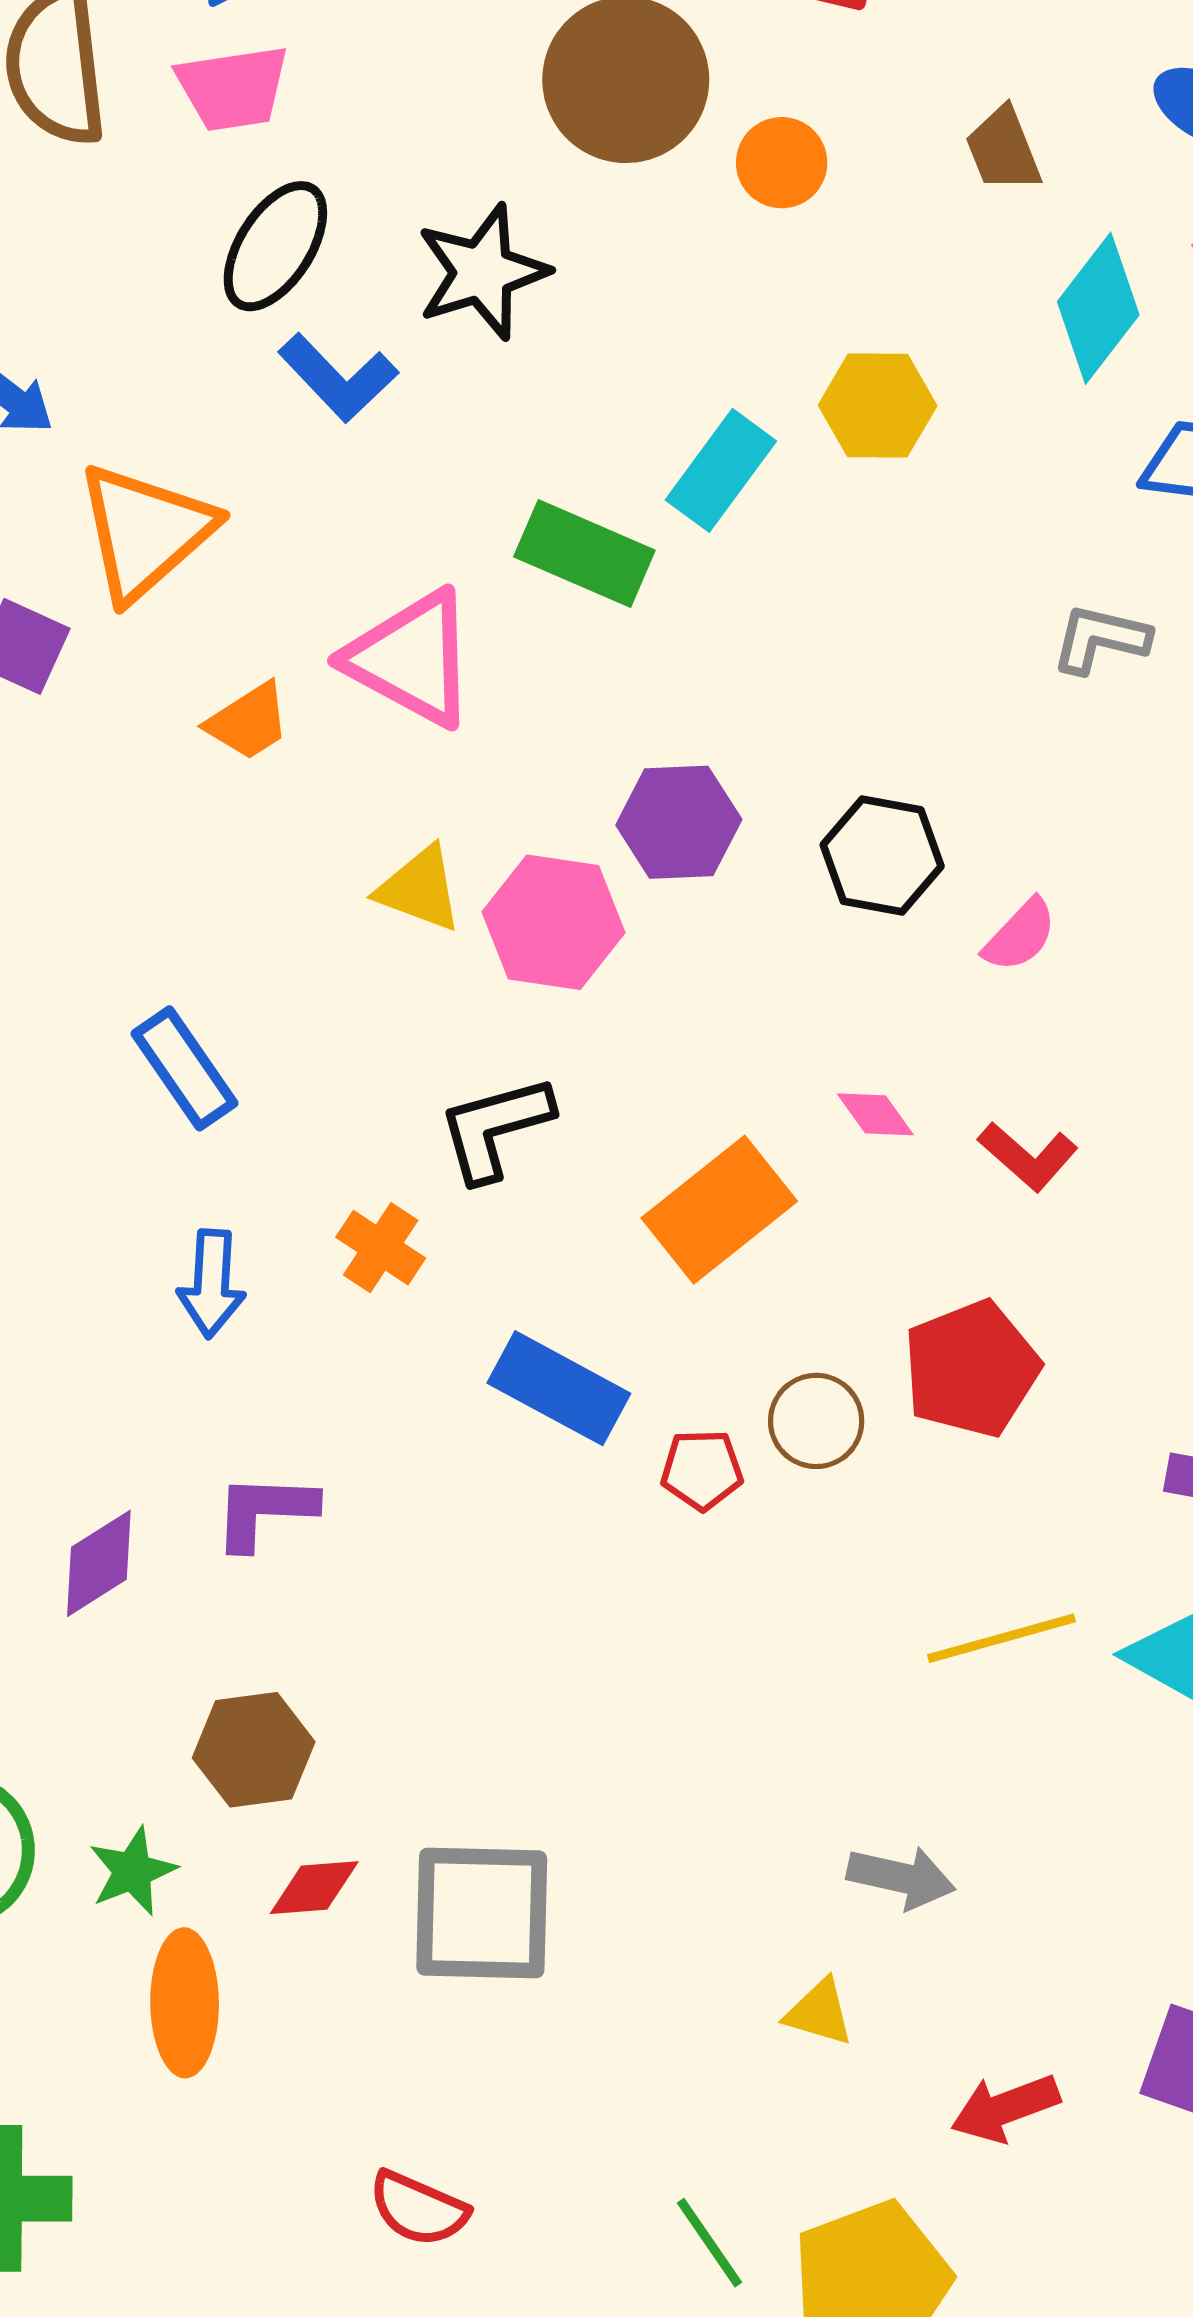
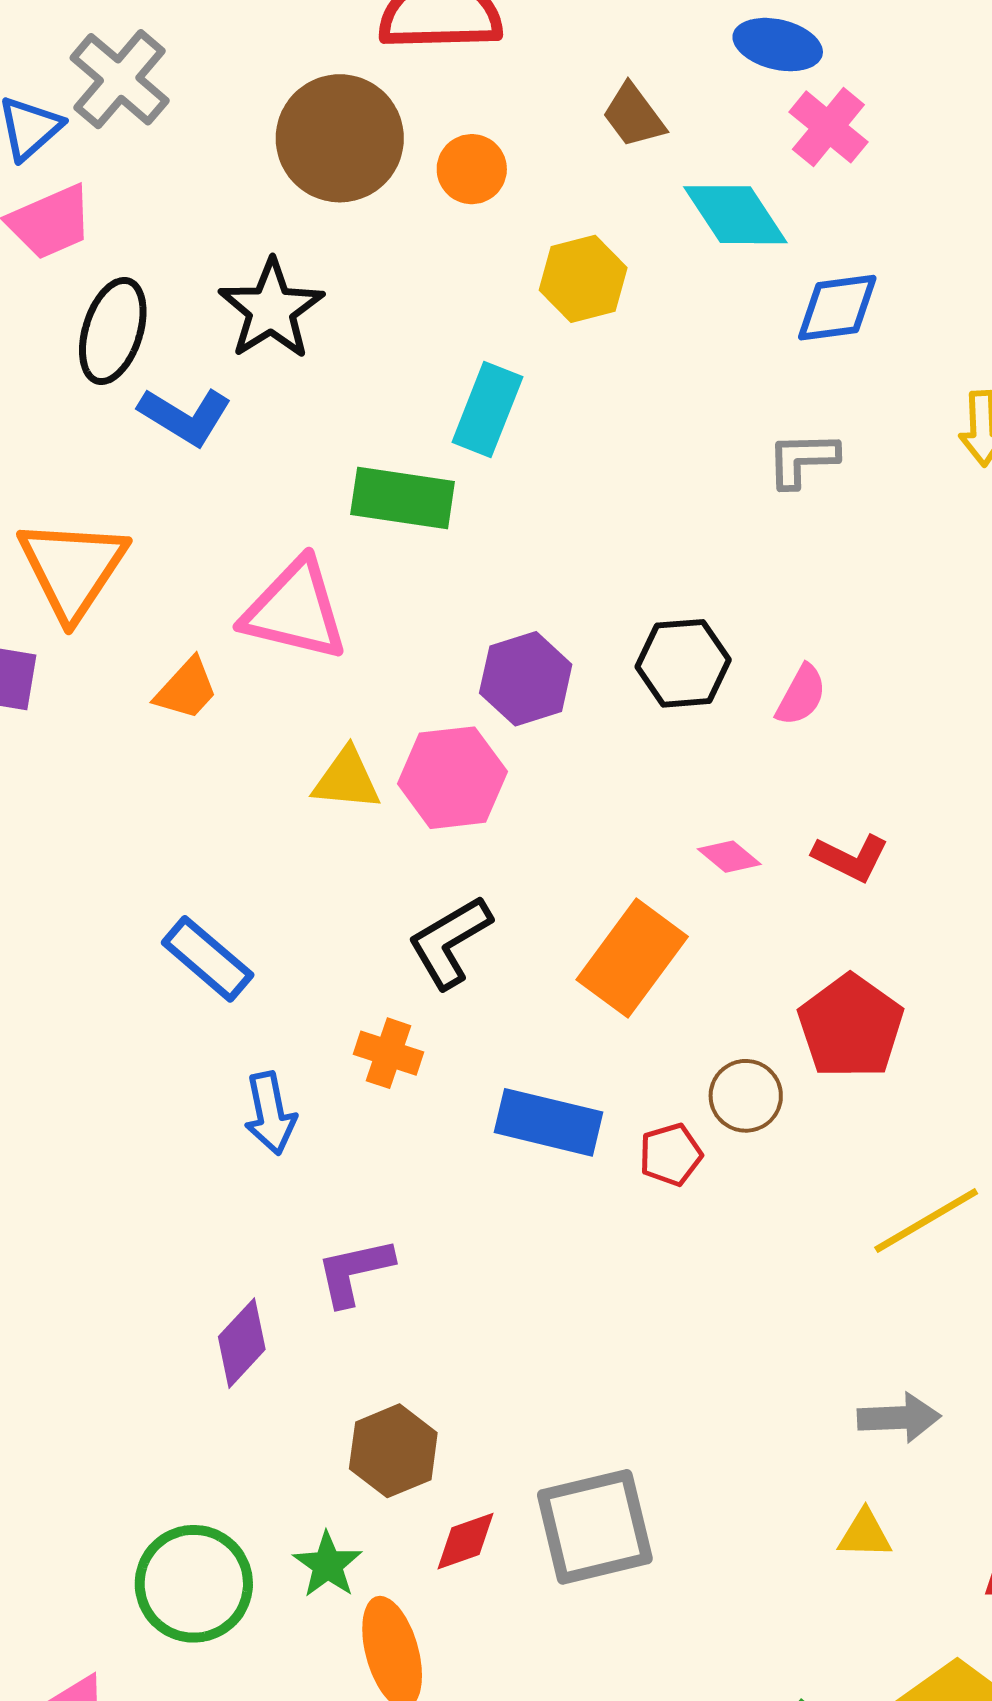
cyan diamond: (1098, 308) -> (735, 215), turned -56
yellow hexagon: (878, 405) -> (583, 279), moved

